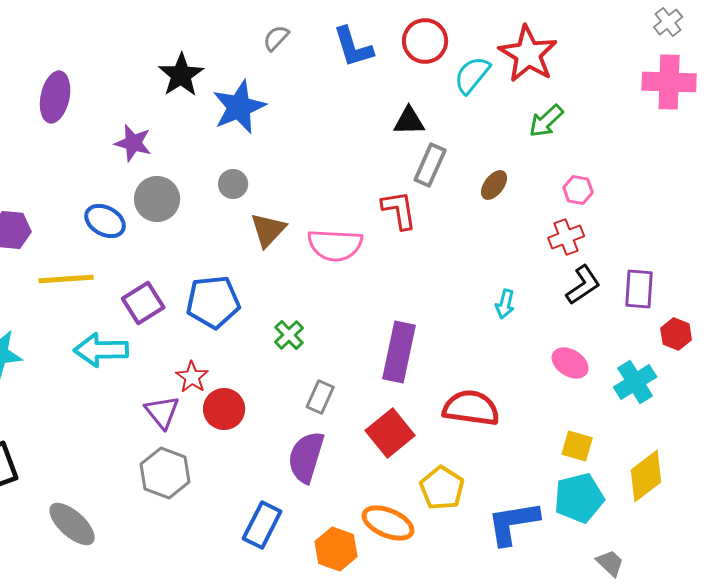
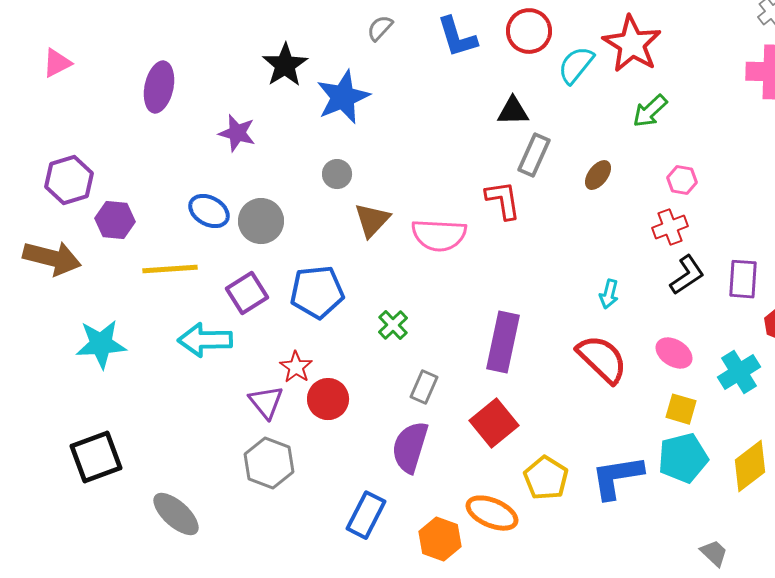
gray circle: (157, 199) -> (261, 221), moved
red semicircle: (471, 408) -> (602, 359), moved, turned 36
yellow square: (577, 446) -> (681, 409), moved
cyan pentagon: (579, 498) -> (683, 458), moved
blue L-shape: (513, 523) -> (617, 477), moved

